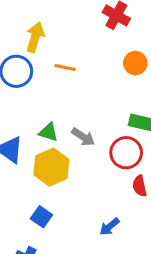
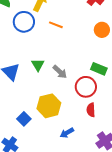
green triangle: (48, 132) -> (38, 65), turned 32
yellow hexagon: (51, 167) -> (49, 106), moved

